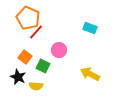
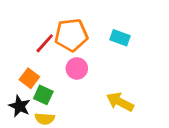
orange pentagon: (28, 18) -> (71, 35), moved, turned -30
green square: (43, 66) -> (43, 95), moved

